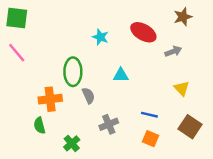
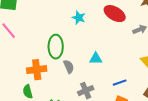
cyan triangle: (121, 75) -> (96, 59), moved
blue line: (149, 115) -> (120, 83), turned -32

